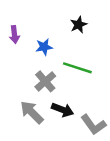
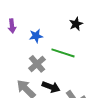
black star: (79, 25) -> (76, 24), moved

